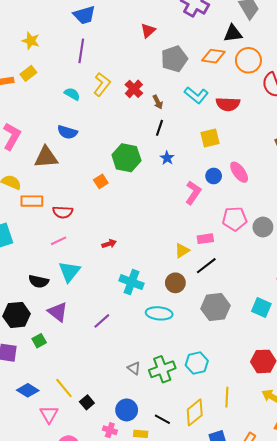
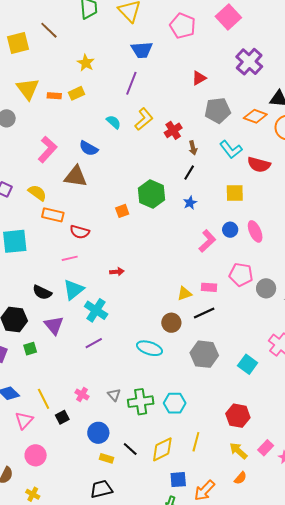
blue semicircle: (67, 132) -> (89, 148), moved
cyan cross: (131, 282) -> (96, 310), moved
pink cross: (110, 430) -> (82, 394), moved

